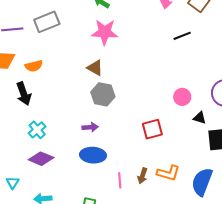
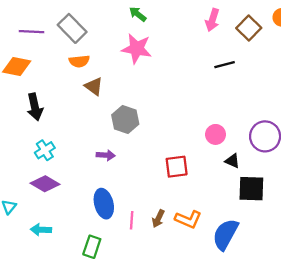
gray rectangle: (47, 22) -> (72, 28), turned 60
orange semicircle: (34, 66) -> (79, 61), moved
brown triangle: (95, 68) -> (94, 86), moved
blue ellipse: (93, 155) -> (104, 204), moved, turned 65

